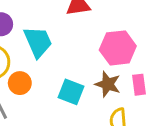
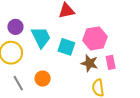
orange circle: (20, 83) -> (43, 79), moved
cyan square: (71, 92) -> (66, 47), moved

